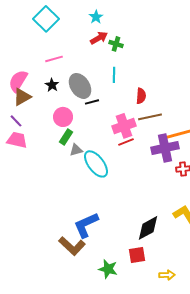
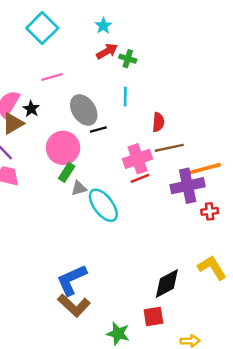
black star: (52, 85) -> (31, 109), moved
pink circle: (63, 117) -> (63, 148), size x1.4
blue L-shape: (86, 225) -> (72, 280), moved

